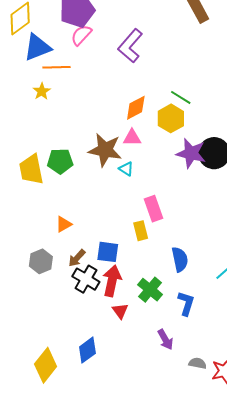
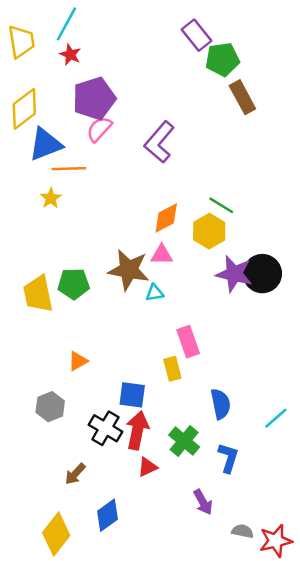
cyan triangle: (126, 169) -> (155, 293), turned -42
brown arrow: (77, 258) -> (75, 474), moved
red triangle: (120, 311) -> (148, 467), turned 42

